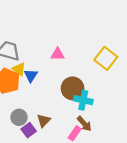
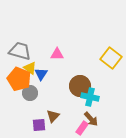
pink triangle: (58, 54) -> (57, 54), moved
gray circle: (19, 117) -> (30, 93), moved
purple square: (29, 130) -> (39, 125), turned 32

